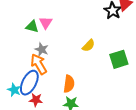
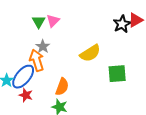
green triangle: (32, 27) -> (39, 22), turned 32
yellow semicircle: (89, 46) -> (90, 53), size x1.5

